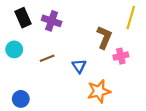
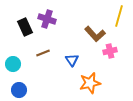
black rectangle: (23, 18) -> (25, 27), moved
brown L-shape: (104, 37) -> (95, 34), turned 115
cyan circle: (14, 49) -> (13, 64), moved

